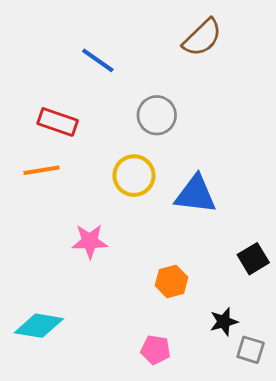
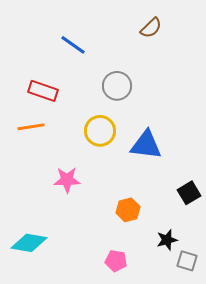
brown semicircle: (202, 38) -> (151, 28), size x0.7

